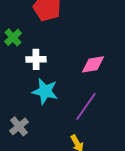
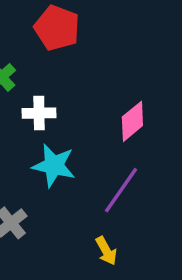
pink diamond: (93, 64) -> (132, 121), turned -30

